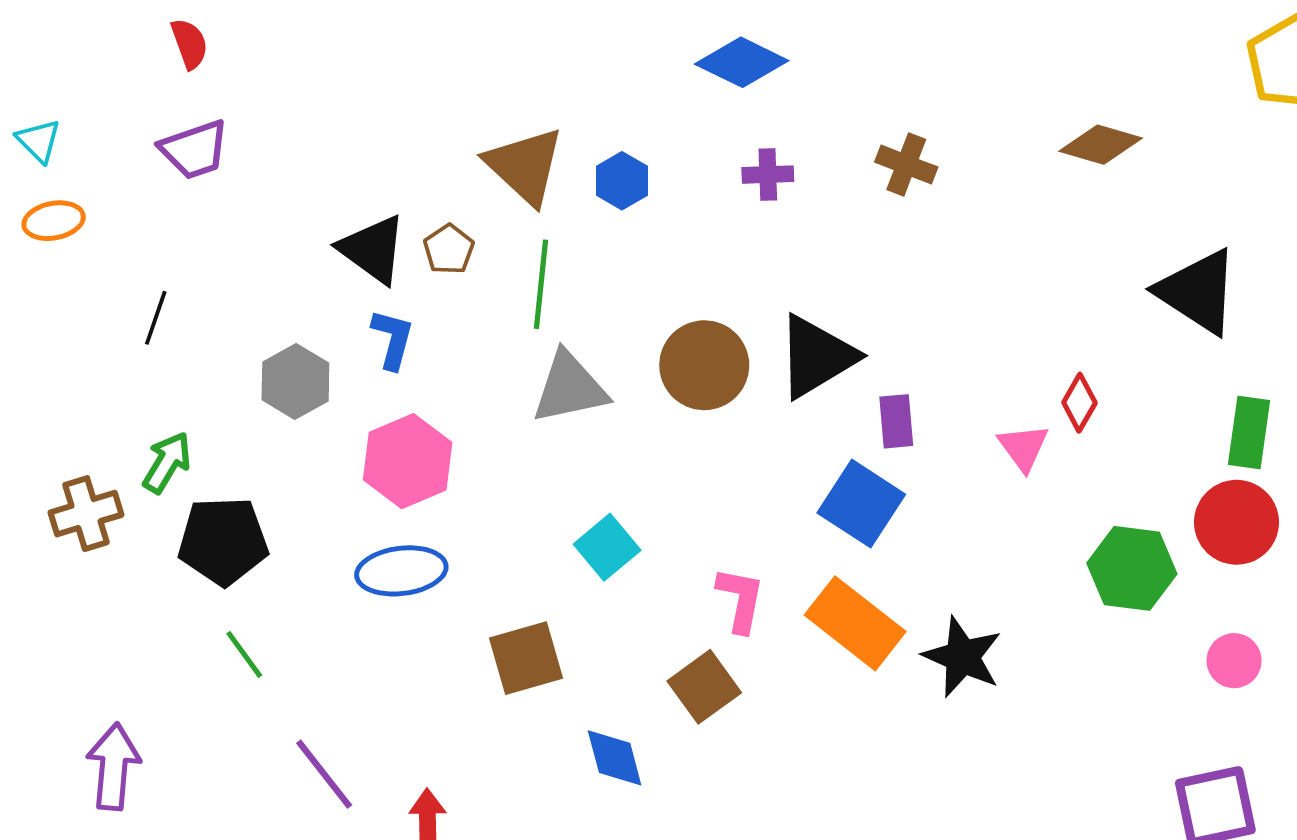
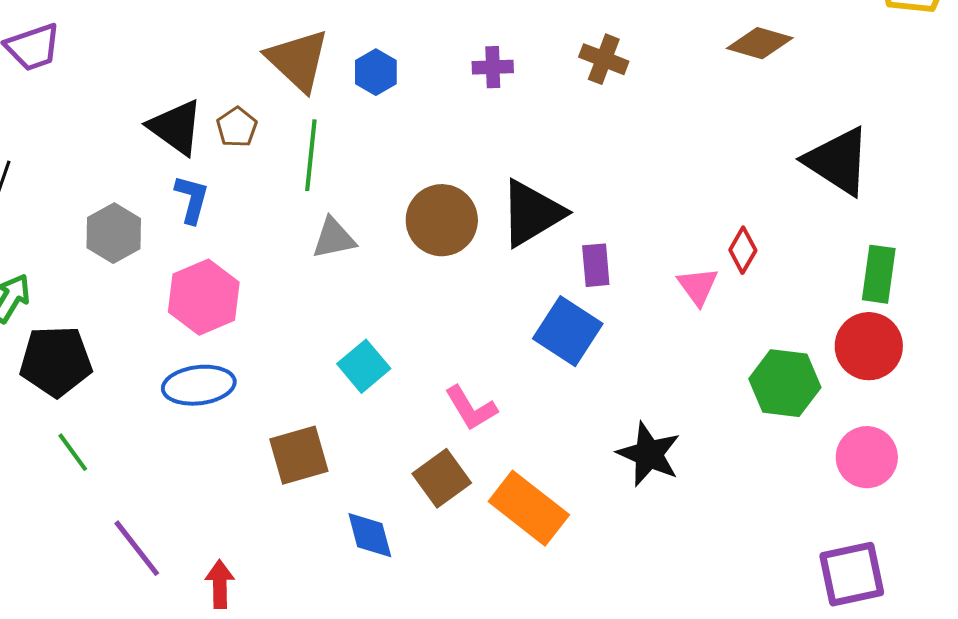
gray triangle: (570, 388) -> (334, 238), size x0.7
pink L-shape: (740, 600) -> (471, 408), turned 138
orange rectangle: (855, 623) -> (529, 508), moved
pink circle: (1234, 661) -> (867, 457), size x1.4

